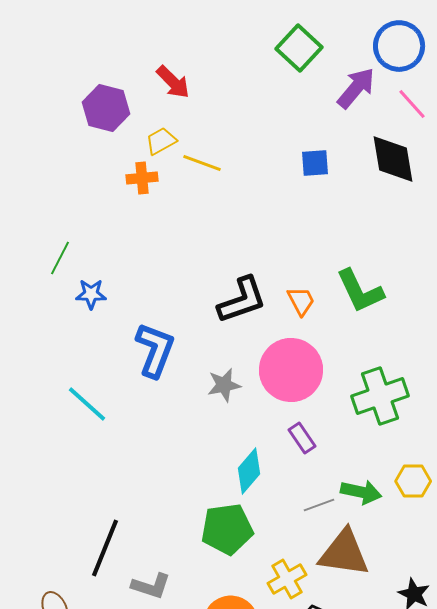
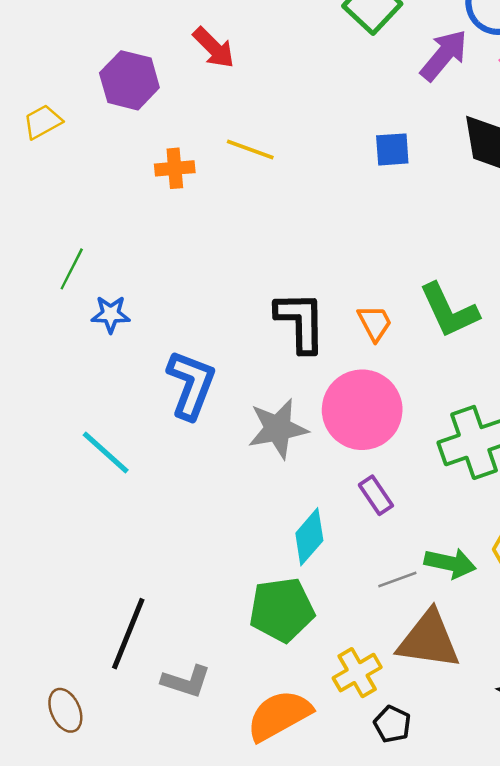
yellow trapezoid: (161, 141) -> (43, 122), moved
black L-shape: (242, 300) -> (301, 322), turned -72
gray star: (224, 385) -> (278, 429), size x1.4

